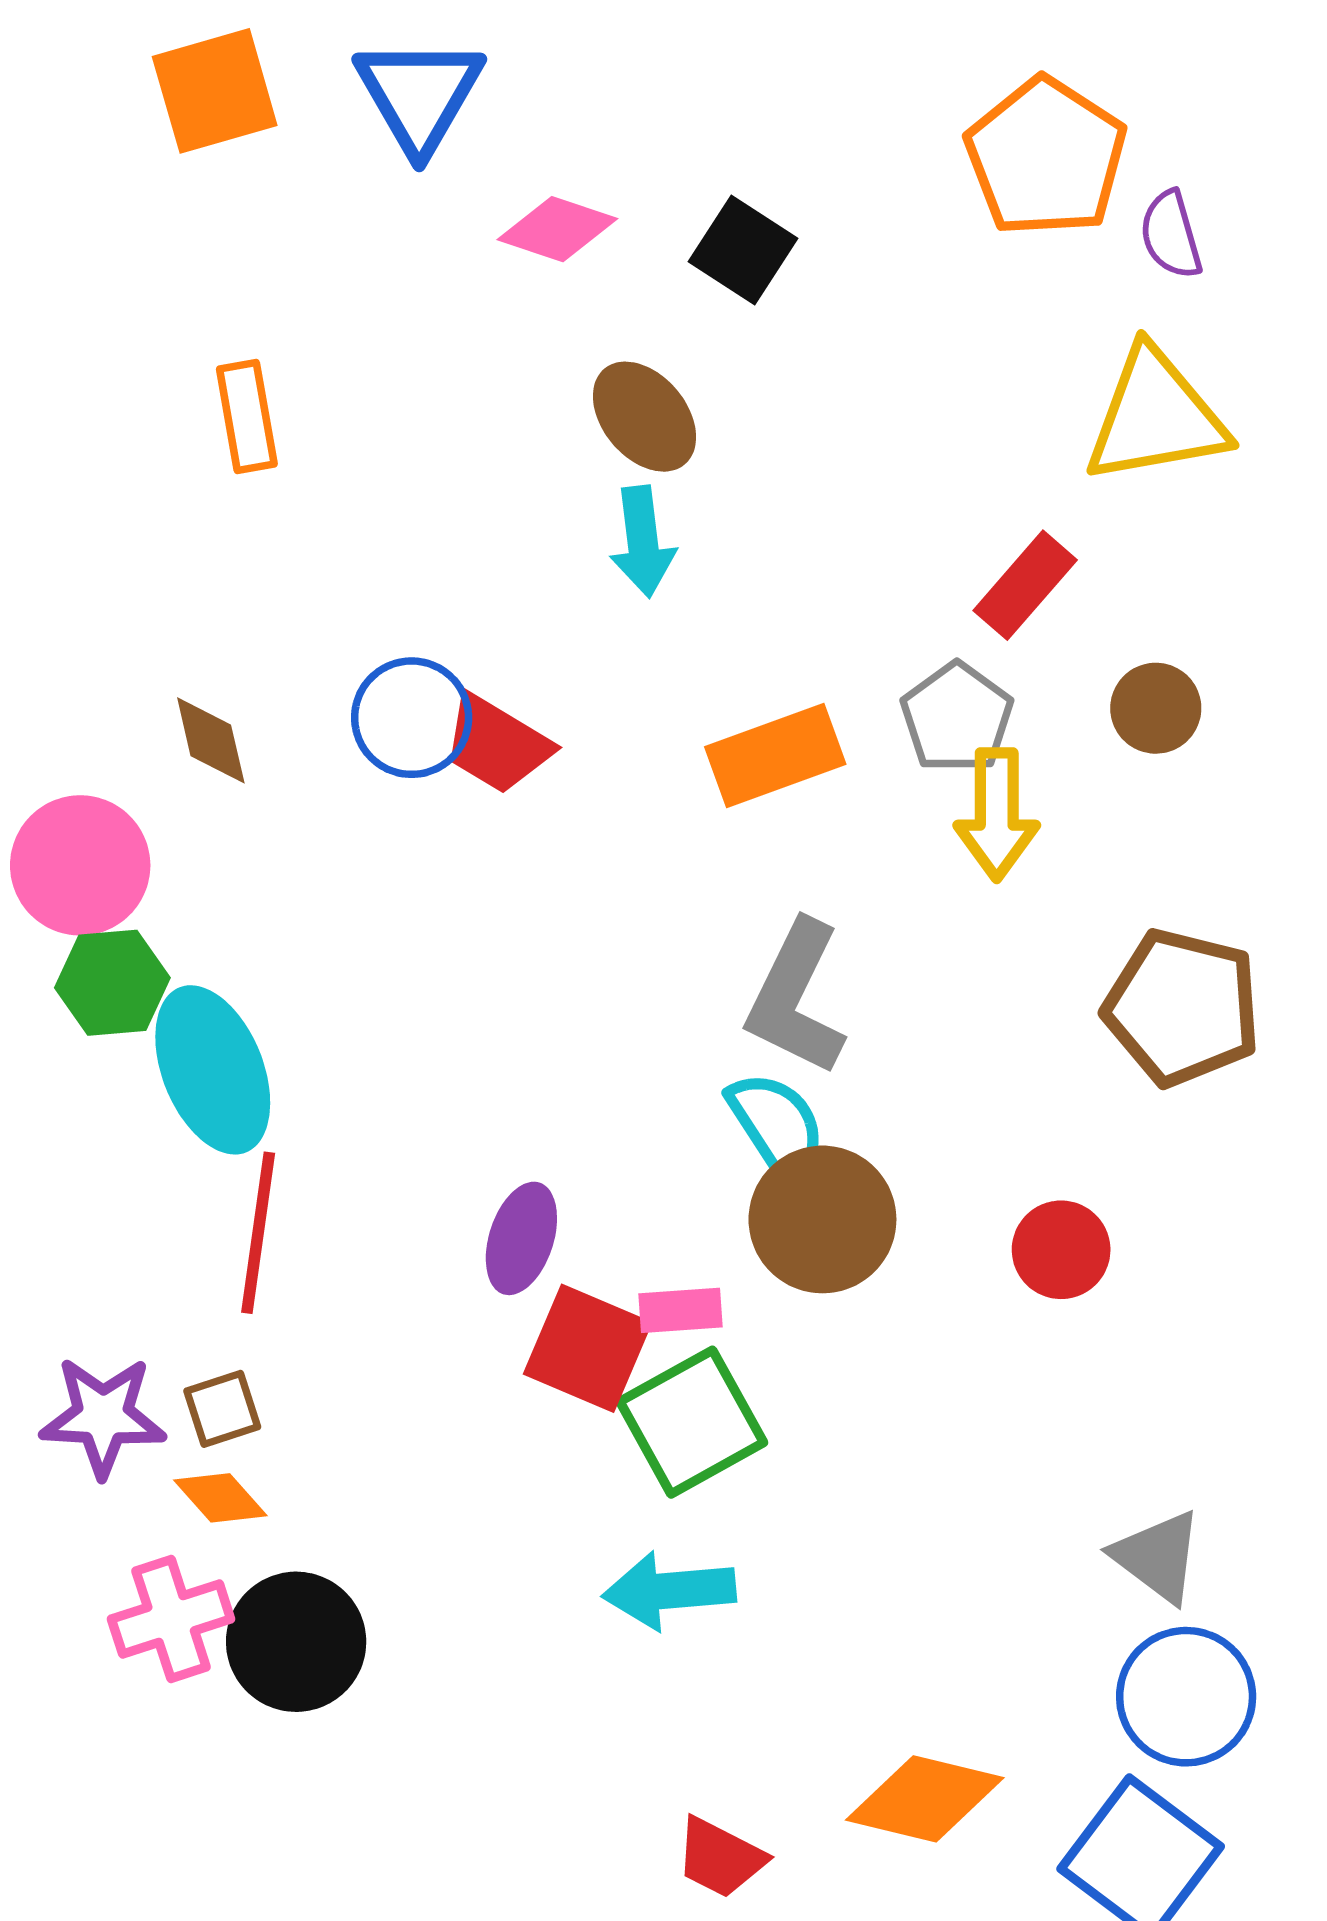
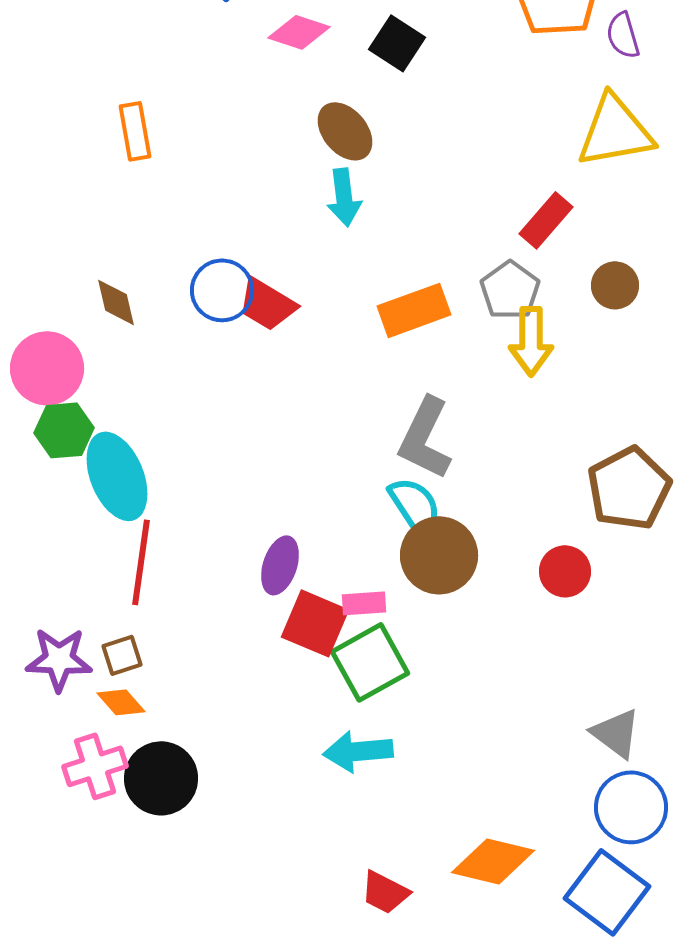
brown pentagon: (1182, 1007) -> (629, 488), moved, turned 30

